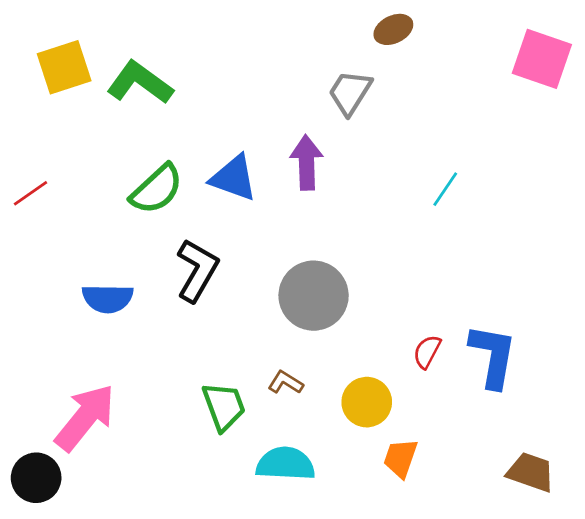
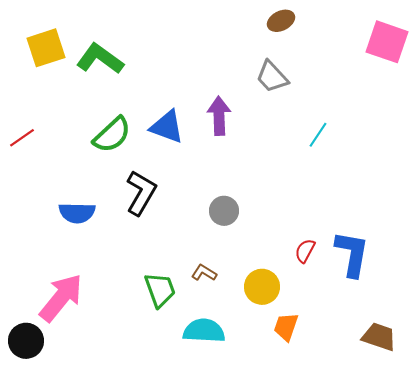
gray trapezoid: (350, 92) -> (272, 77), moved, turned -75
gray circle: (314, 296) -> (224, 211), size x0.6

